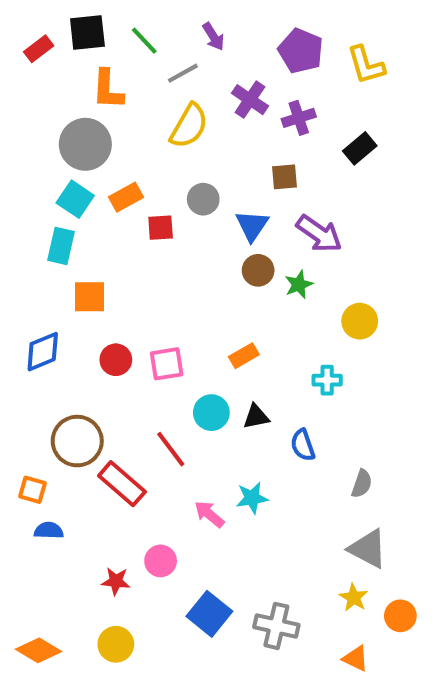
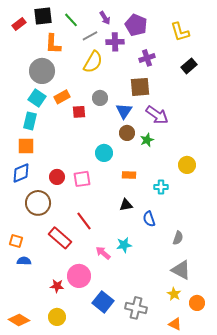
purple pentagon: (301, 51) -> (136, 25), moved
purple cross: (250, 100) -> (115, 42), moved, turned -36
black rectangle: (360, 148) -> (189, 66), moved
brown square: (285, 177) -> (140, 87), size x1.5
orange square: (89, 297) -> (26, 146), moved
yellow circle: (360, 321) -> (187, 165), moved
orange rectangle: (244, 356) -> (129, 175), moved, turned 32
cyan circle: (211, 413) -> (104, 153), moved
brown circle: (77, 441) -> (38, 203), moved
pink circle: (161, 561) -> (79, 276), size x1.5

